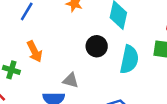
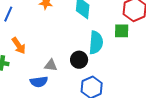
black circle: (97, 46) -> (79, 60), moved

